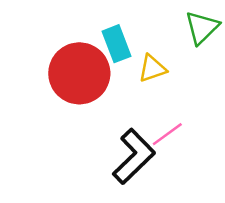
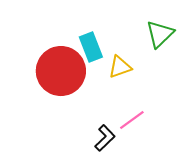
black L-shape: (134, 156) -> (105, 138), size x0.6

